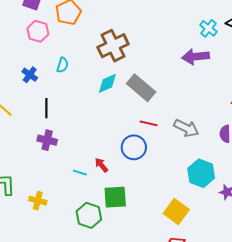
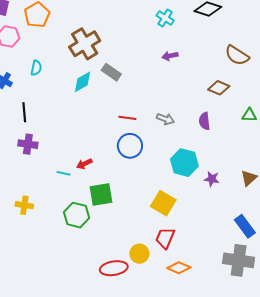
cyan cross: (209, 28) -> (165, 18), moved
purple arrow: (195, 57) -> (170, 56), moved, size x0.6
gray rectangle: (141, 88) -> (111, 72), moved, size x0.7
gray arrow: (186, 128) -> (165, 119), size x0.7
blue circle: (134, 147) -> (130, 146), moved
red arrow: (101, 165) -> (84, 164), turned -70

